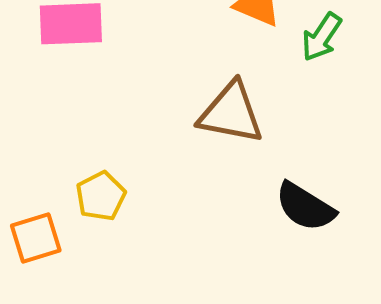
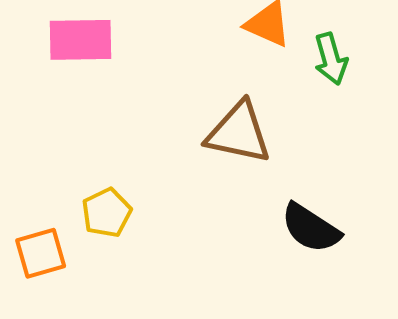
green arrow: (321, 37) -> (331, 59), turned -51

